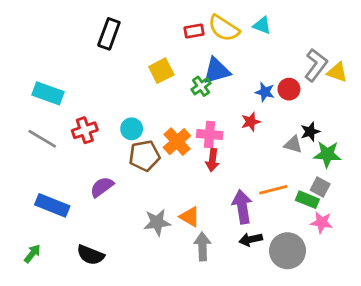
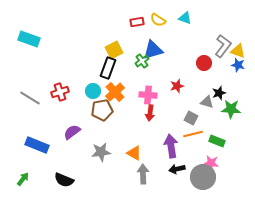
yellow semicircle: (224, 28) -> (158, 20), size x0.7
black rectangle: (109, 34) -> (108, 68), moved
blue star: (265, 92) -> (238, 65), moved
cyan rectangle: (48, 93) -> (29, 39), moved
orange cross: (177, 142) -> (115, 92), moved
gray square: (320, 187) -> (191, 118), moved
gray star: (157, 222) -> (101, 152), moved
pink star: (322, 222) -> (211, 163), moved

